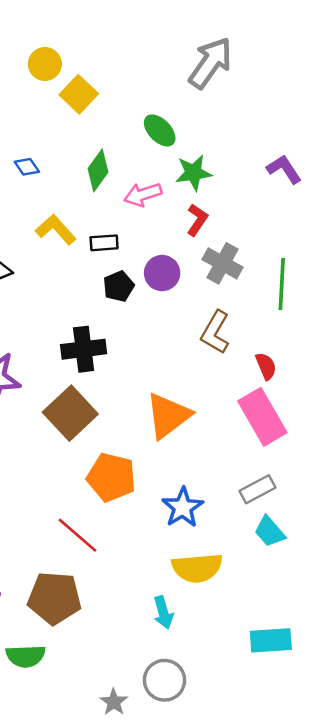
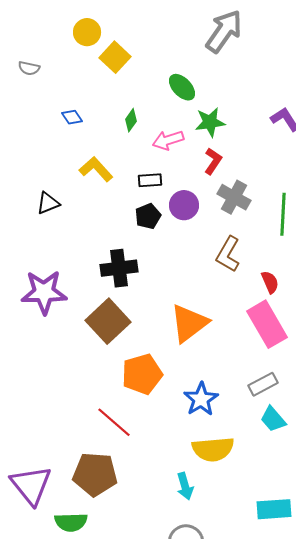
green diamond: (98, 170) -> (131, 120), size x0.7
black rectangle: (104, 243) -> (150, 180), moved
orange pentagon: (111, 477) -> (142, 374), turned -30

